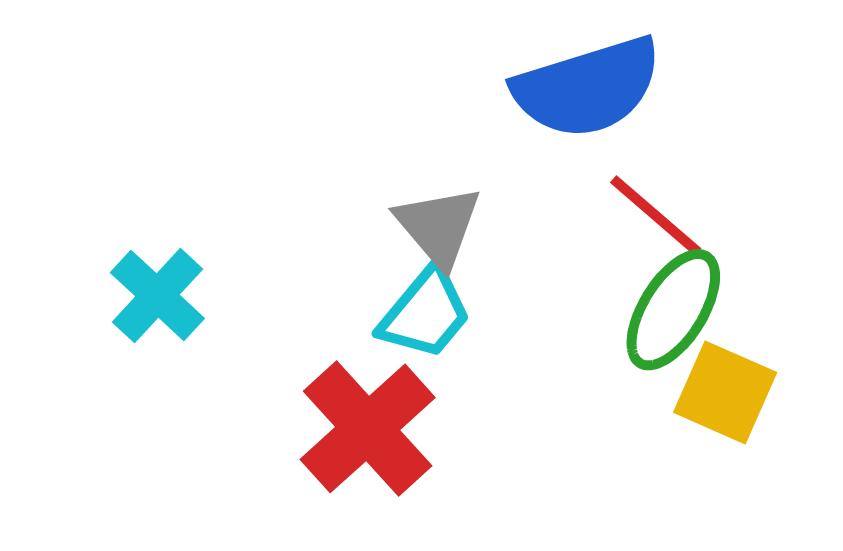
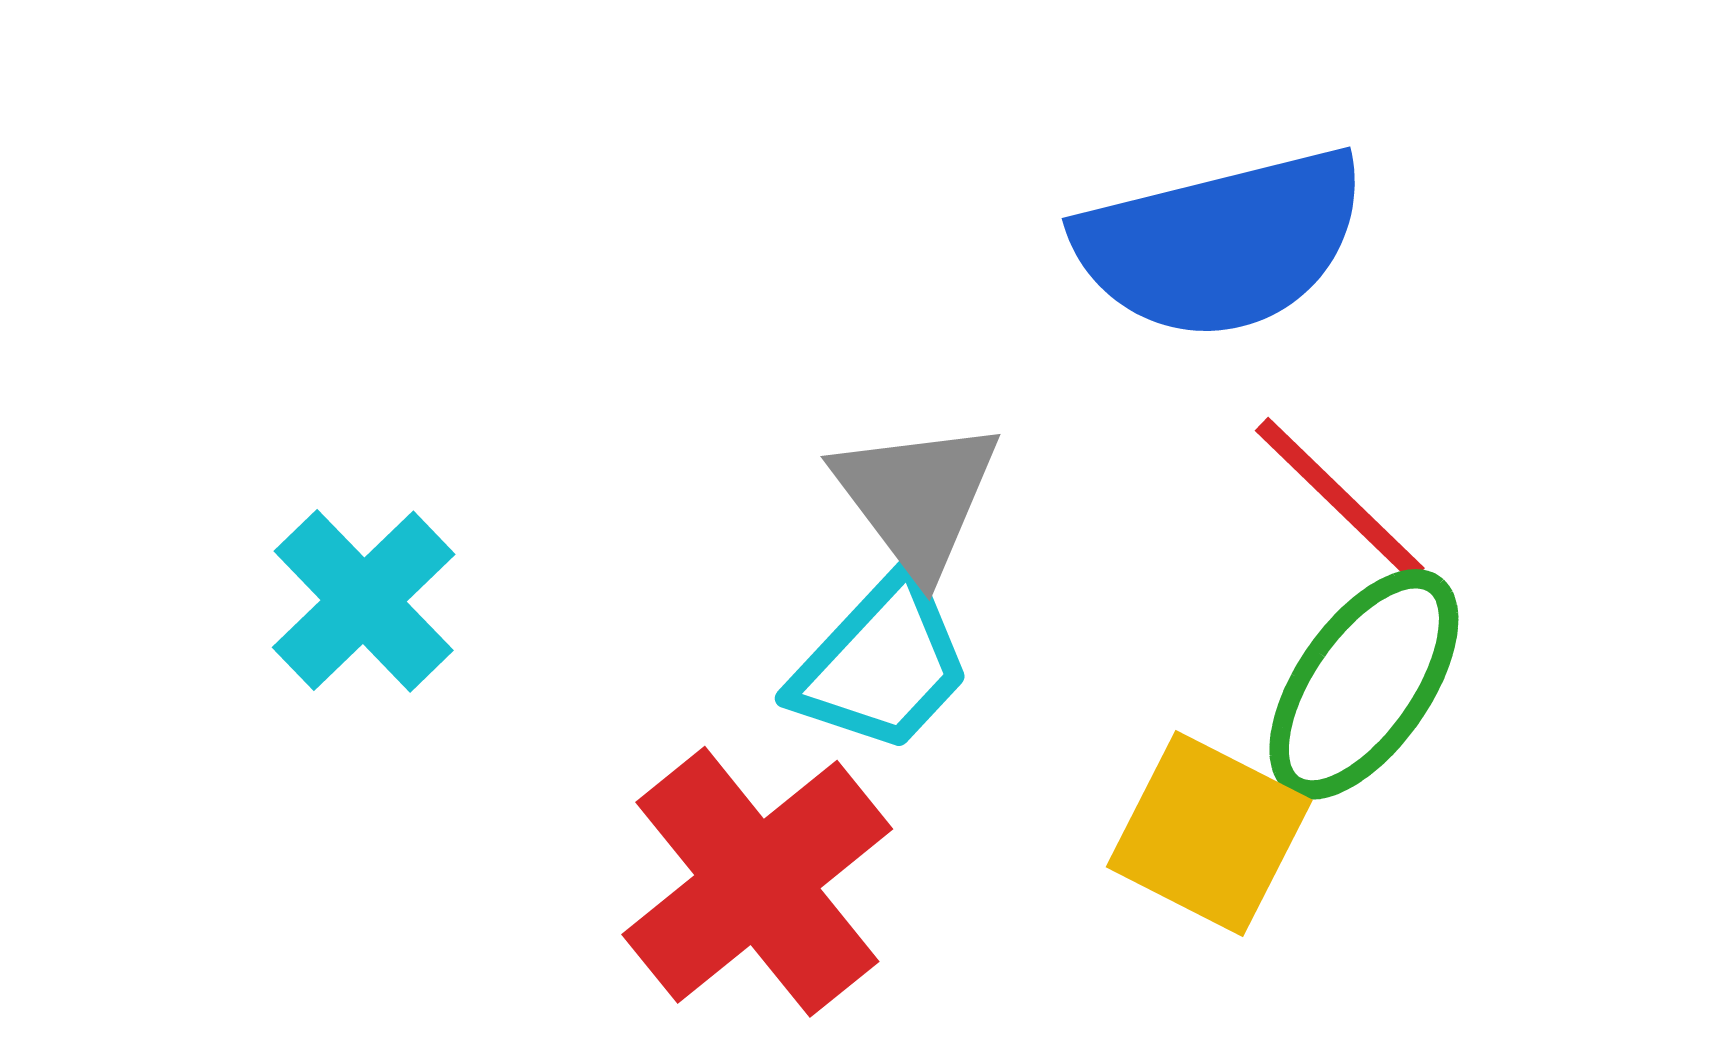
yellow square: (725, 392) -> (1209, 833), moved

